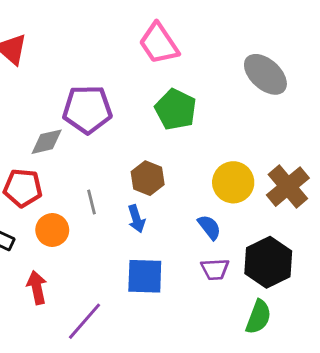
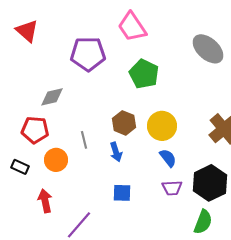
purple pentagon: (87, 109) -> (88, 54), moved
yellow circle: (233, 182) -> (162, 126), moved
blue square: (145, 276) -> (122, 193), size x0.7

